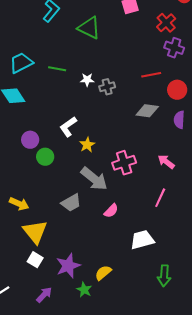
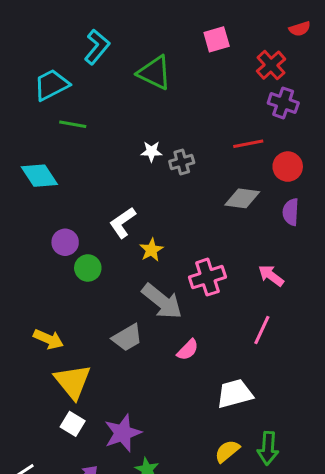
cyan trapezoid: (21, 63) -> (51, 85), moved
green line: (57, 69) -> (73, 124), moved
yellow semicircle: (103, 273) -> (227, 451), moved

